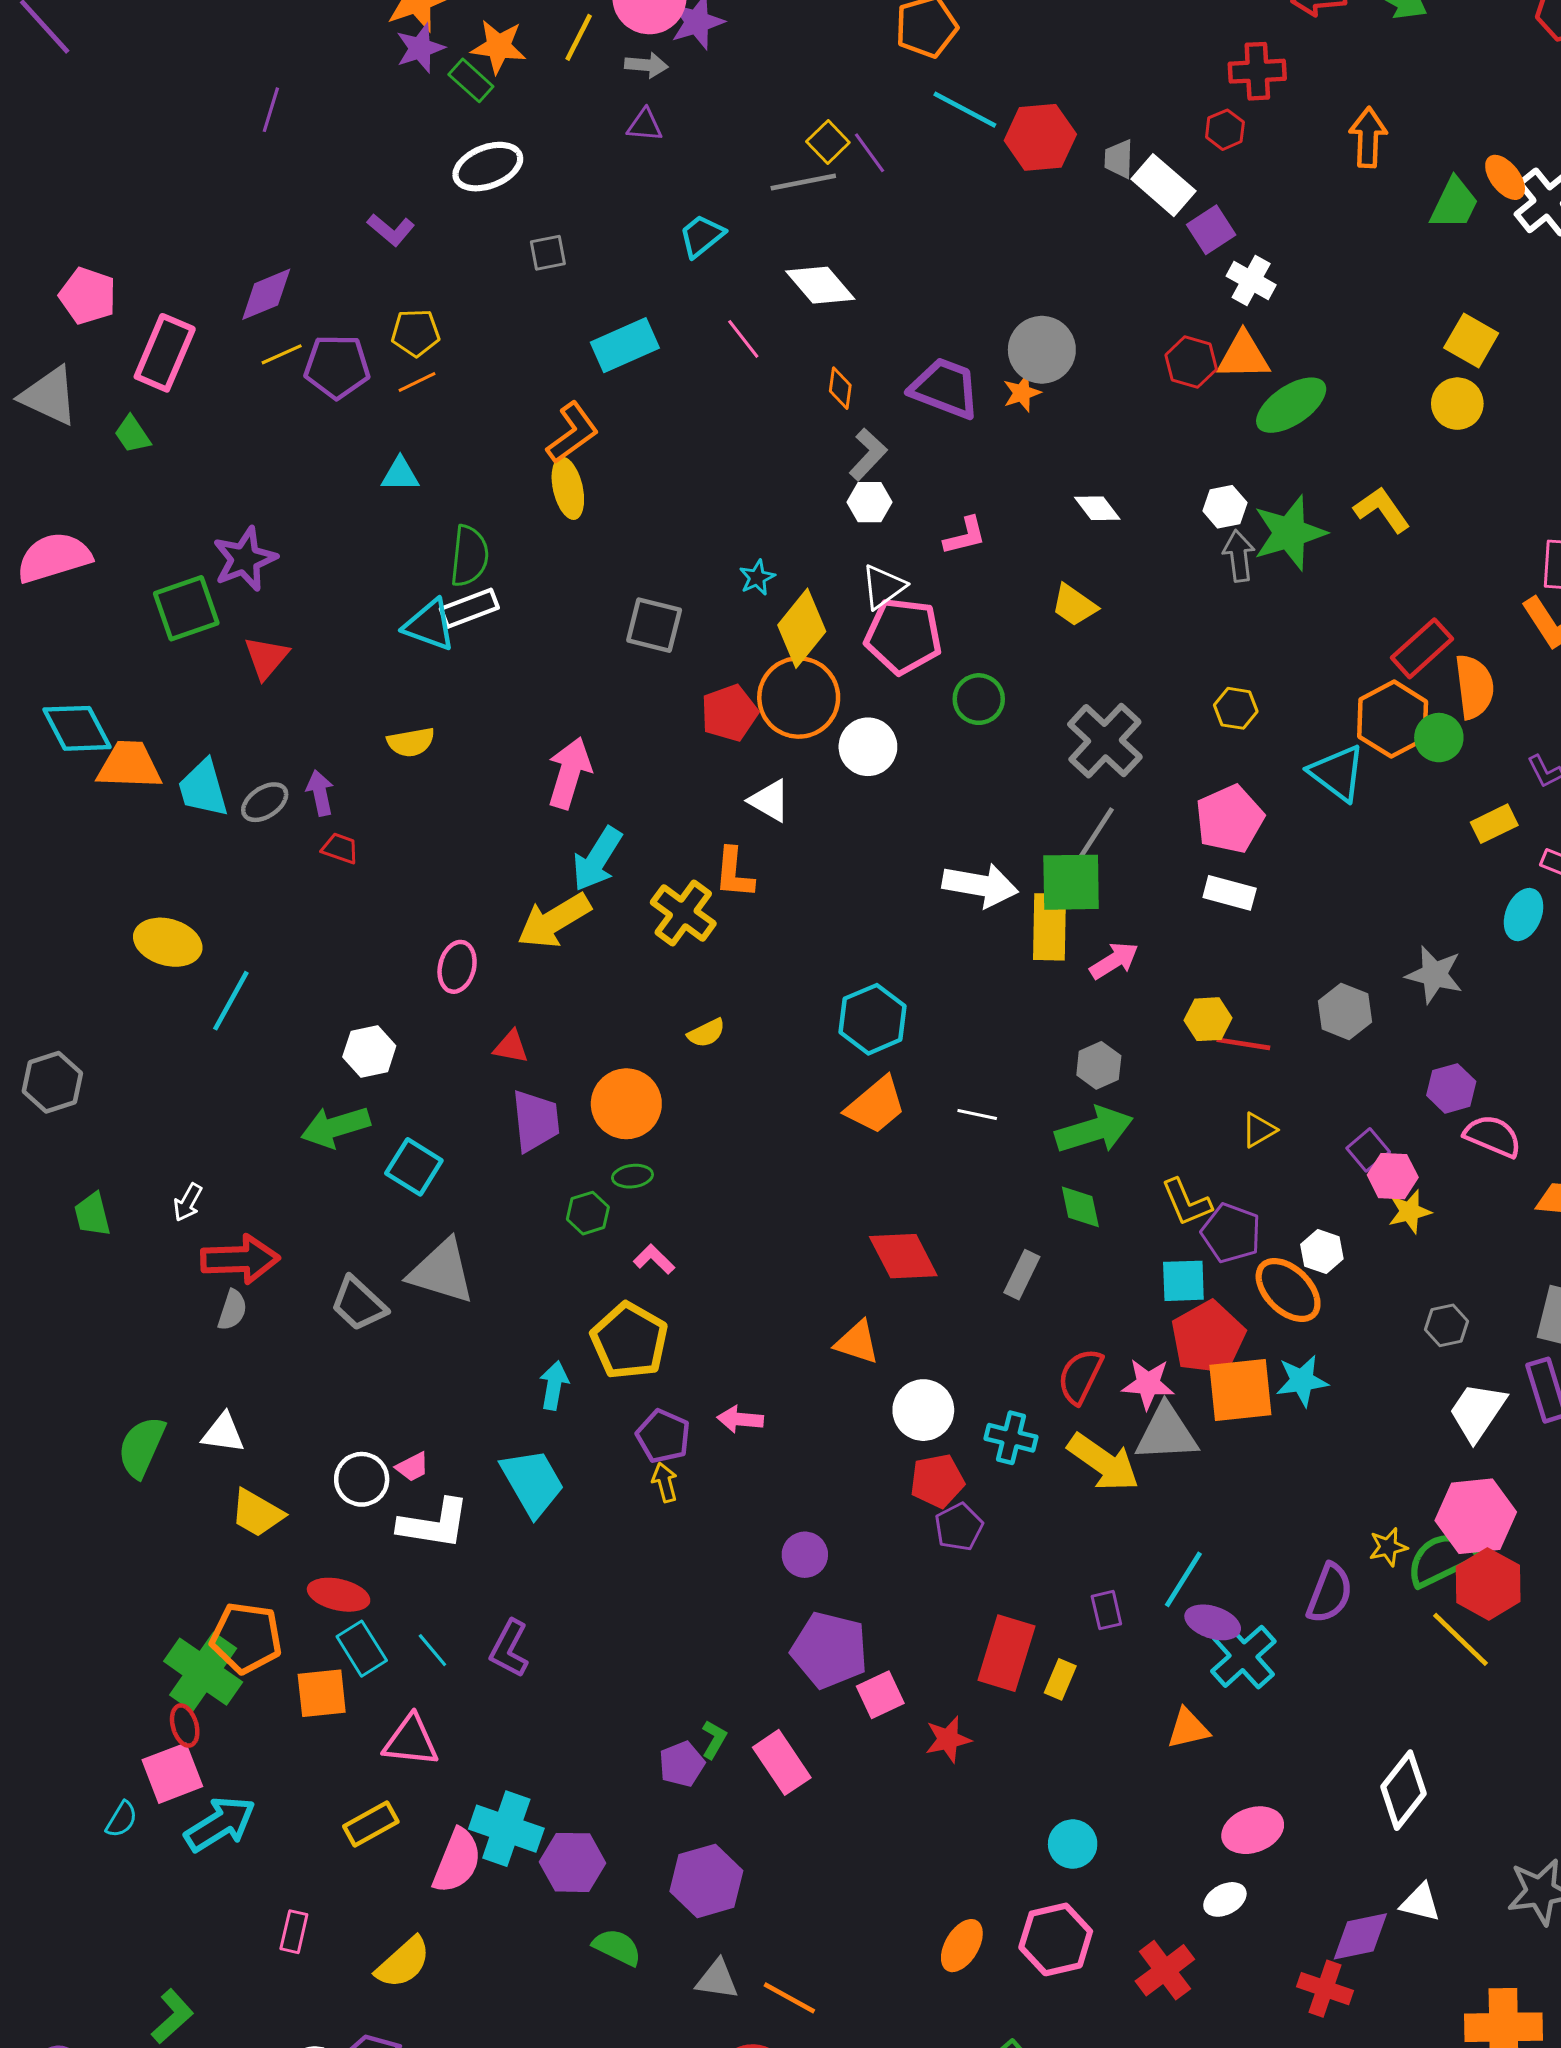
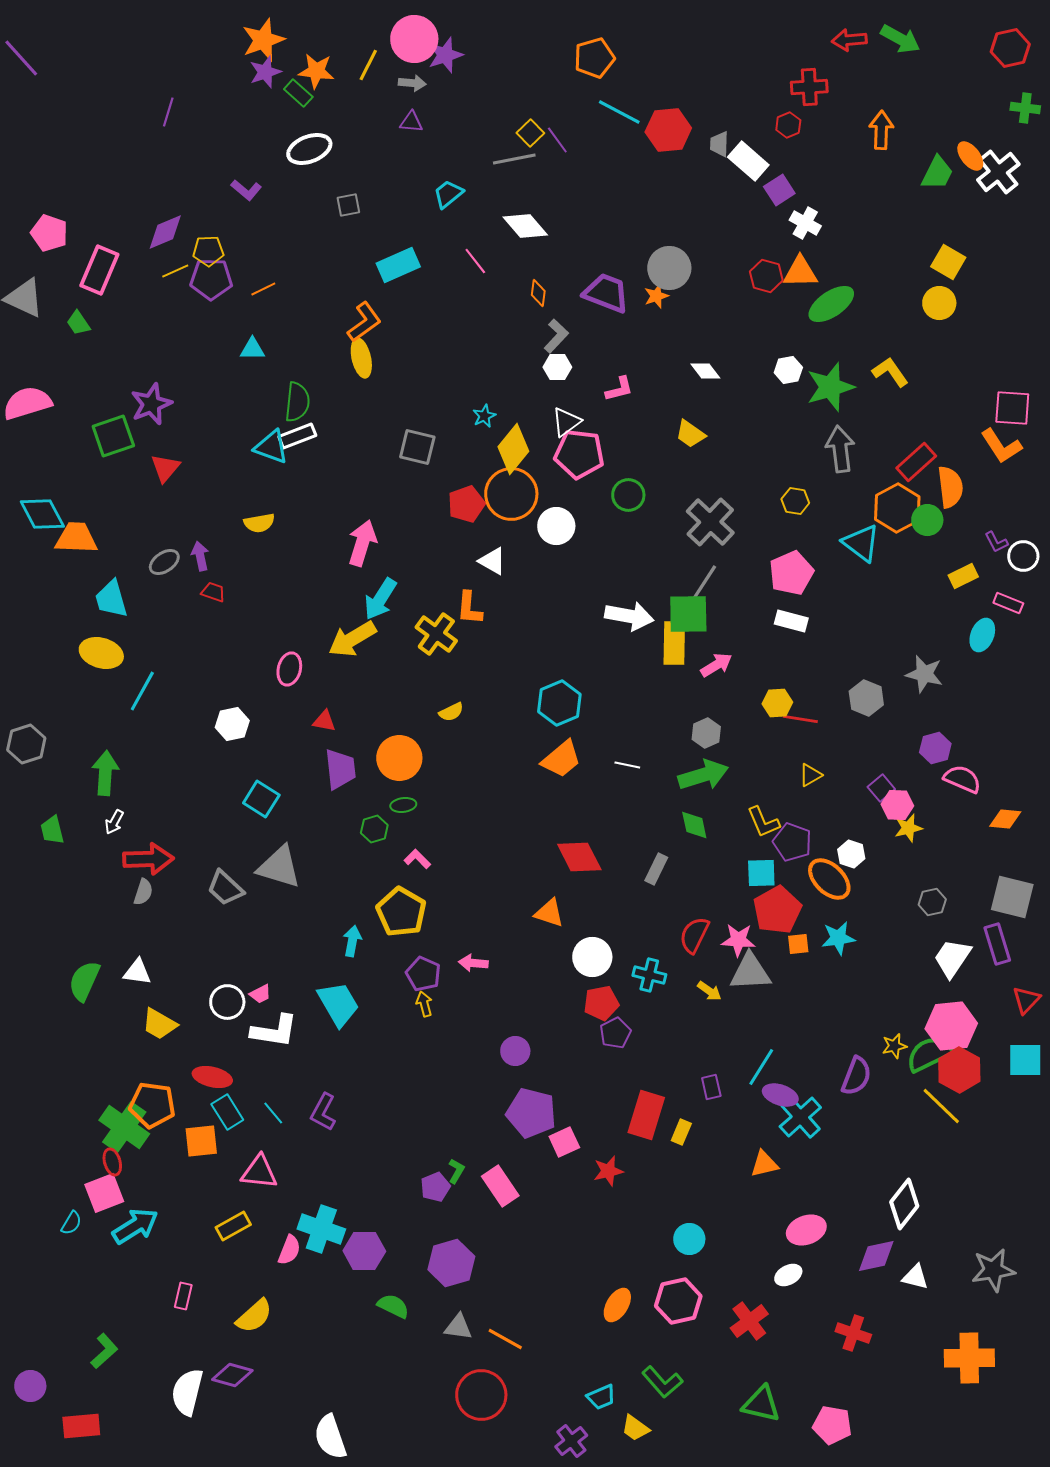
yellow pentagon: (416, 333) -> (208, 251), moved
gray arrow: (1239, 556) -> (840, 449), moved, size x1.4
cyan trapezoid: (203, 788) -> (111, 599), moved
green arrow: (335, 1127) -> (105, 773), moved, turned 111
orange square: (1240, 1390) -> (798, 944), size x0.5
yellow arrow: (1103, 1462) -> (709, 991), size x0.5
pink semicircle: (457, 1861) -> (289, 1250), size x0.7
purple diamond: (1360, 1936) -> (876, 1256), moved

